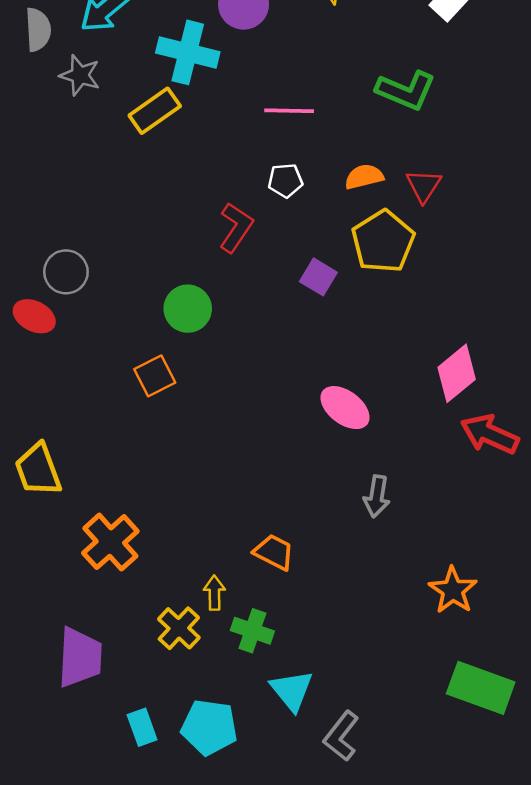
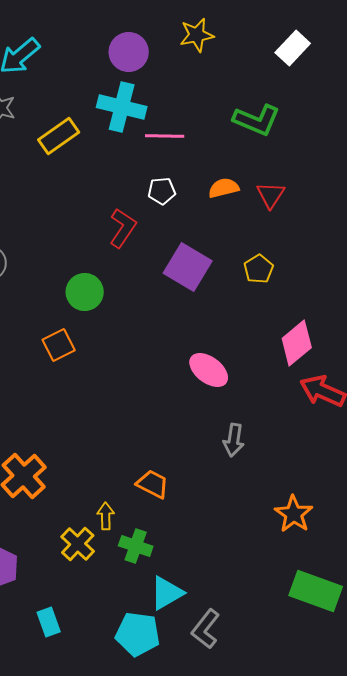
cyan cross: (188, 52) -> (122, 107), moved
yellow pentagon: (383, 241) -> (259, 269), moved, size x0.6
purple square: (318, 277) -> (188, 267), size x1.6
cyan triangle: (292, 690) -> (167, 593), turned 39
cyan pentagon: (209, 727) -> (138, 634), moved

